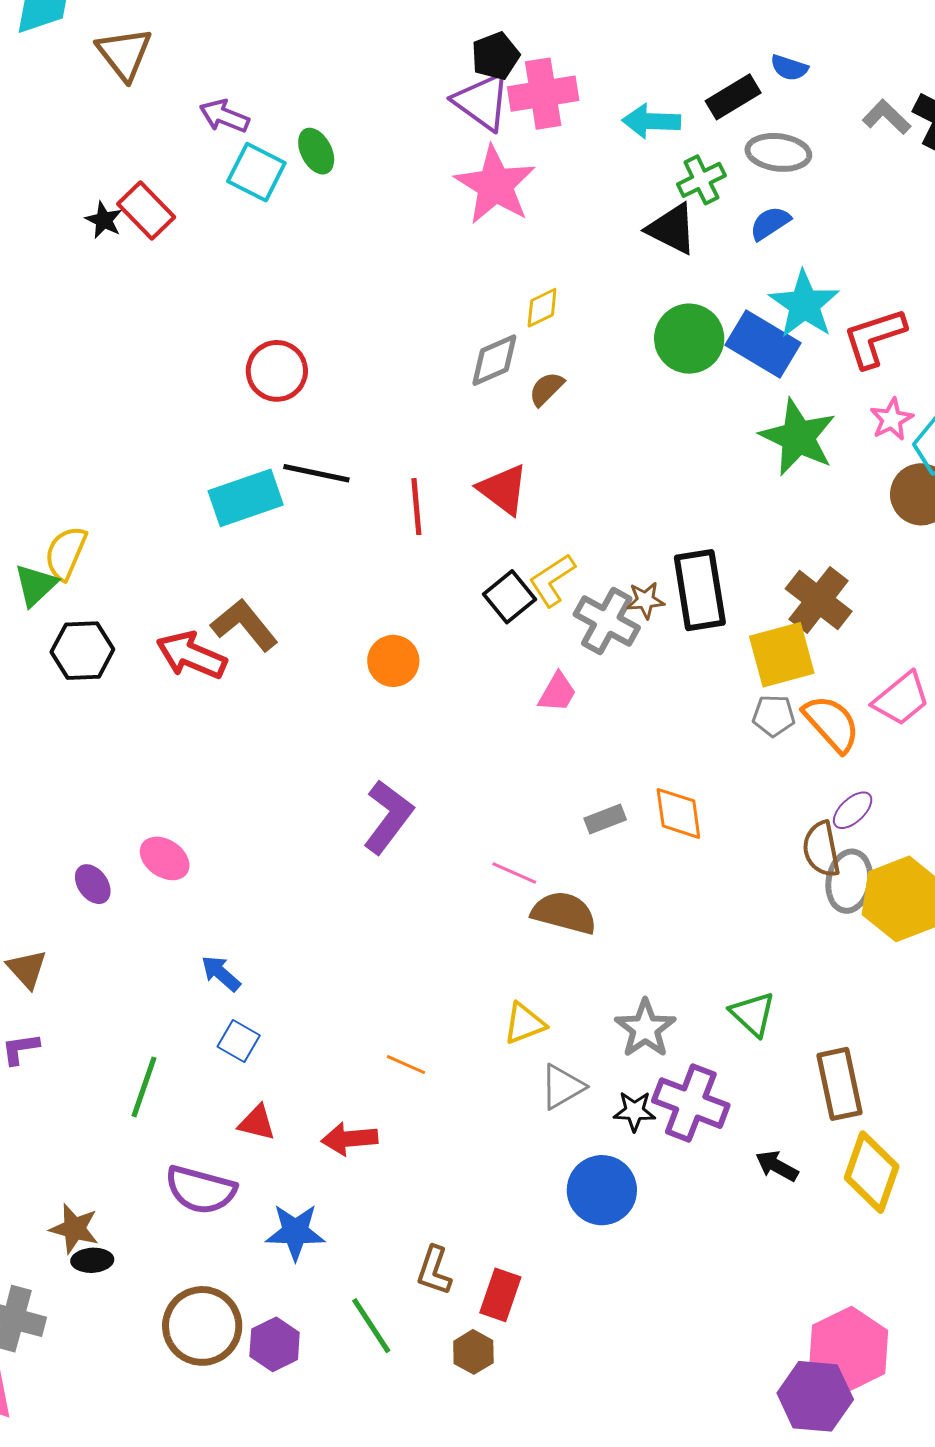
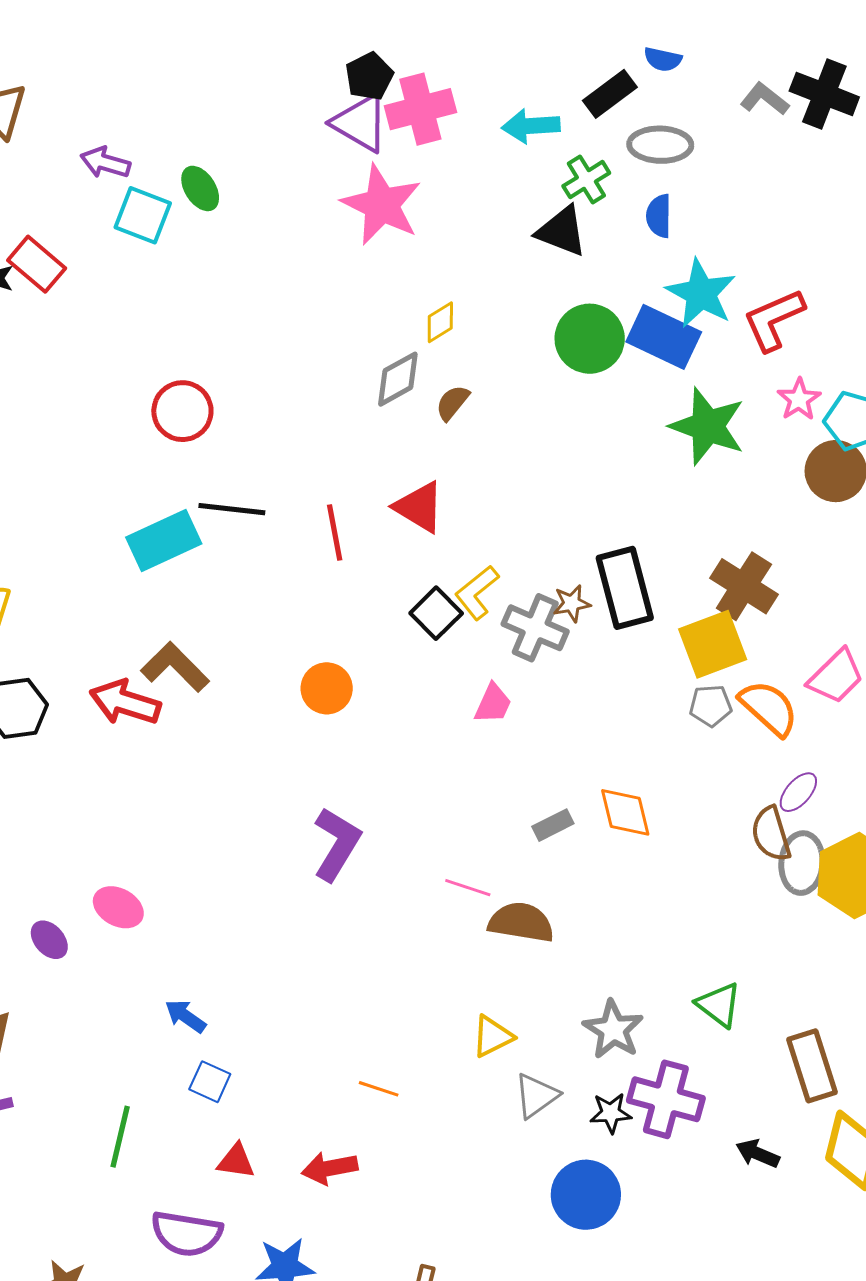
blue semicircle: (770, 223) -> (659, 216), turned -51

